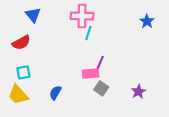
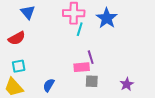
blue star: (147, 21) -> (107, 18), moved, size x1.5
purple line: (100, 63) -> (91, 57), turned -40
gray square: (101, 88) -> (92, 81), turned -32

